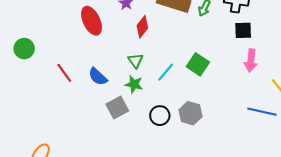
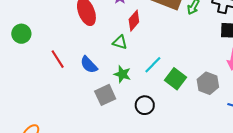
green triangle: (135, 61) -> (120, 42), moved, turned -42
green square: (198, 64) -> (176, 79), moved
gray hexagon: (191, 113) -> (208, 83), moved

